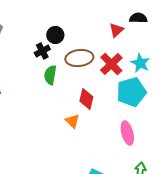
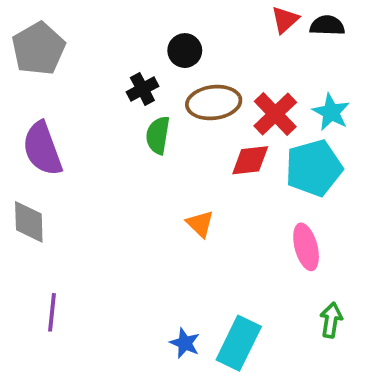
red triangle: (116, 30) -> (285, 20), moved
black circle: (55, 35) -> (185, 51), moved
red diamond: (86, 99) -> (250, 160), moved, turned 70

